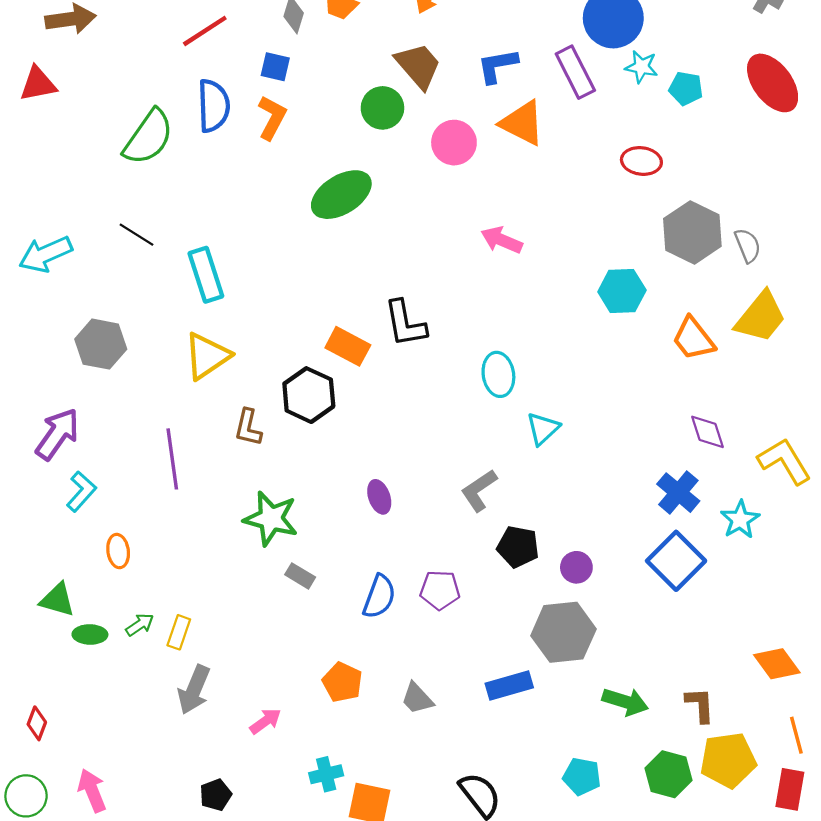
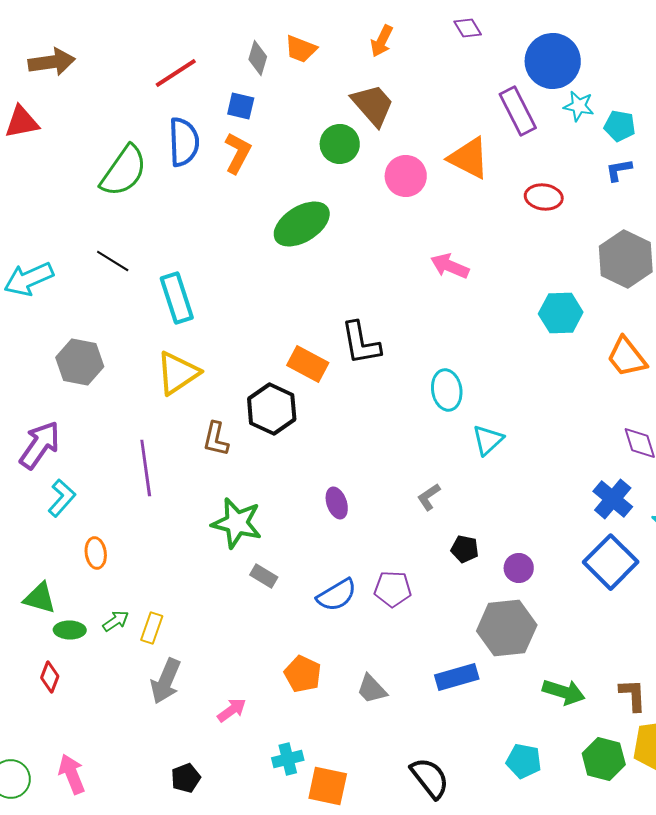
blue L-shape: (497, 66) -> (619, 170), moved, size x0.7
red ellipse: (641, 161) -> (544, 197), moved
gray L-shape: (479, 490) -> (429, 497), size x0.7
black pentagon: (518, 547) -> (465, 549), size x0.7
blue semicircle: (379, 597) -> (337, 595), turned 39
red diamond: (37, 723) -> (50, 677), moved

